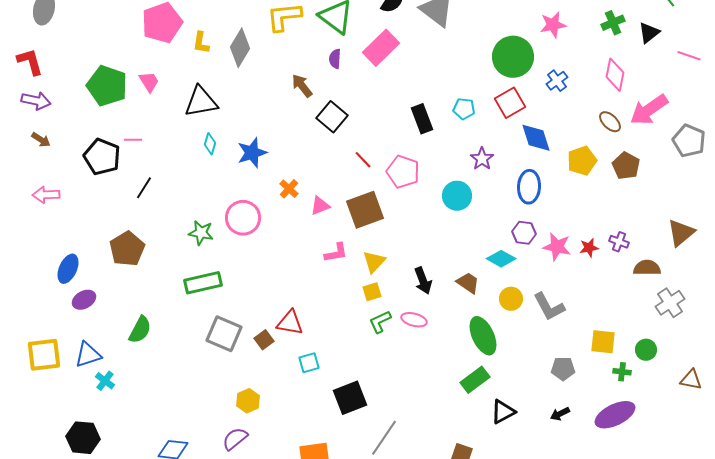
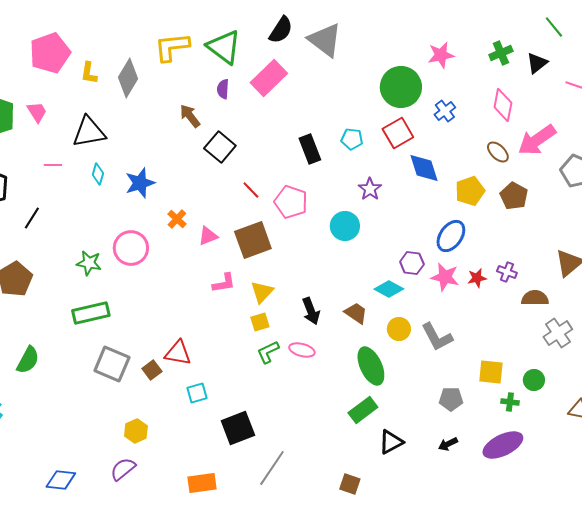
pink line: (133, 140) -> (53, 165), moved
blue ellipse: (529, 187) -> (451, 236), moved, turned 32

